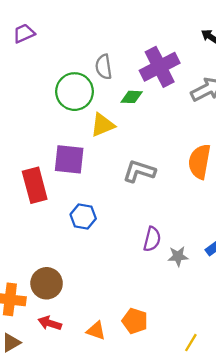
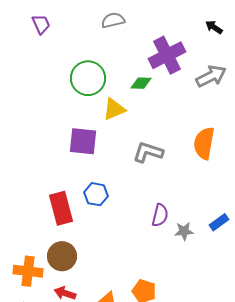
purple trapezoid: (24, 33) -> (41, 24), turned 90
gray semicircle: (104, 67) -> (113, 20), moved, turned 85
red rectangle: (35, 185) -> (61, 208), moved

